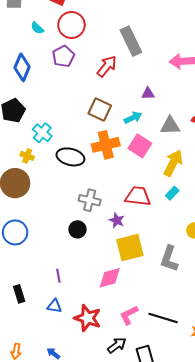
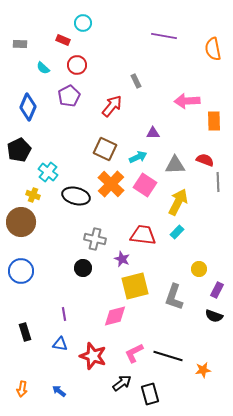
red circle: (71, 25) -> (77, 65), size x0.7
gray rectangle: (131, 41) -> (136, 81), size x0.5
orange cross: (106, 145) -> (111, 184), turned -32

